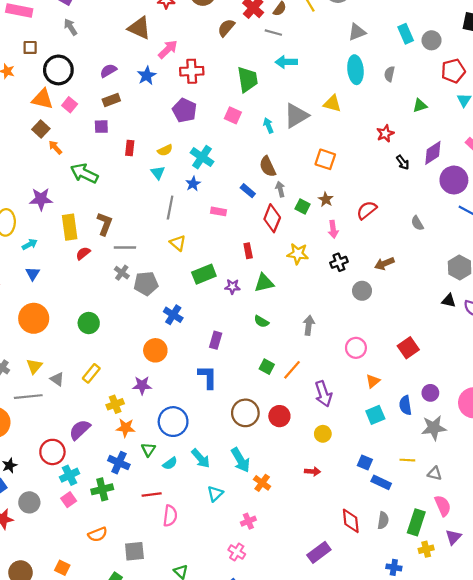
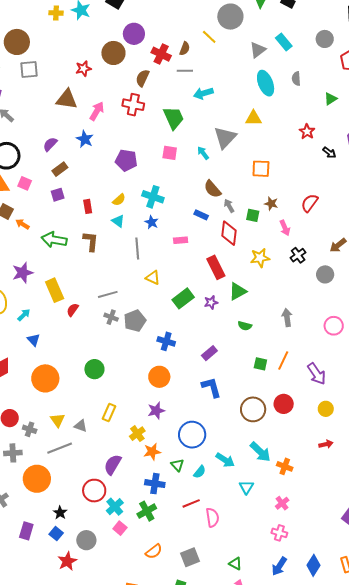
cyan rectangle: (406, 34) -> (284, 42), moved
red cross: (192, 71) -> (133, 105), moved, turned 30
brown L-shape: (105, 224) -> (91, 241), moved
red rectangle: (248, 251) -> (216, 267), size x1.6
purple rectangle: (216, 340) -> (209, 353), turned 49

